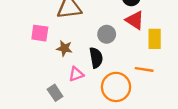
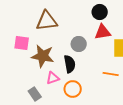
red triangle: (135, 20) -> (103, 32), turned -42
brown star: (64, 48) -> (43, 56), size x1.6
orange circle: (116, 87) -> (73, 89), moved, size x0.7

